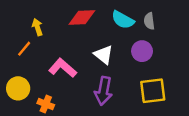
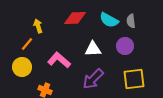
white triangle: (104, 55) -> (93, 49), turned -42
yellow circle: (18, 88) -> (22, 67), moved
purple arrow: (104, 91) -> (93, 79), turned 35

